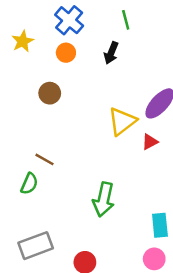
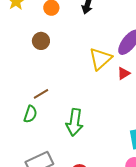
brown line: (45, 159) -> (41, 94), turned -56
green arrow: (104, 199) -> (75, 122), moved

